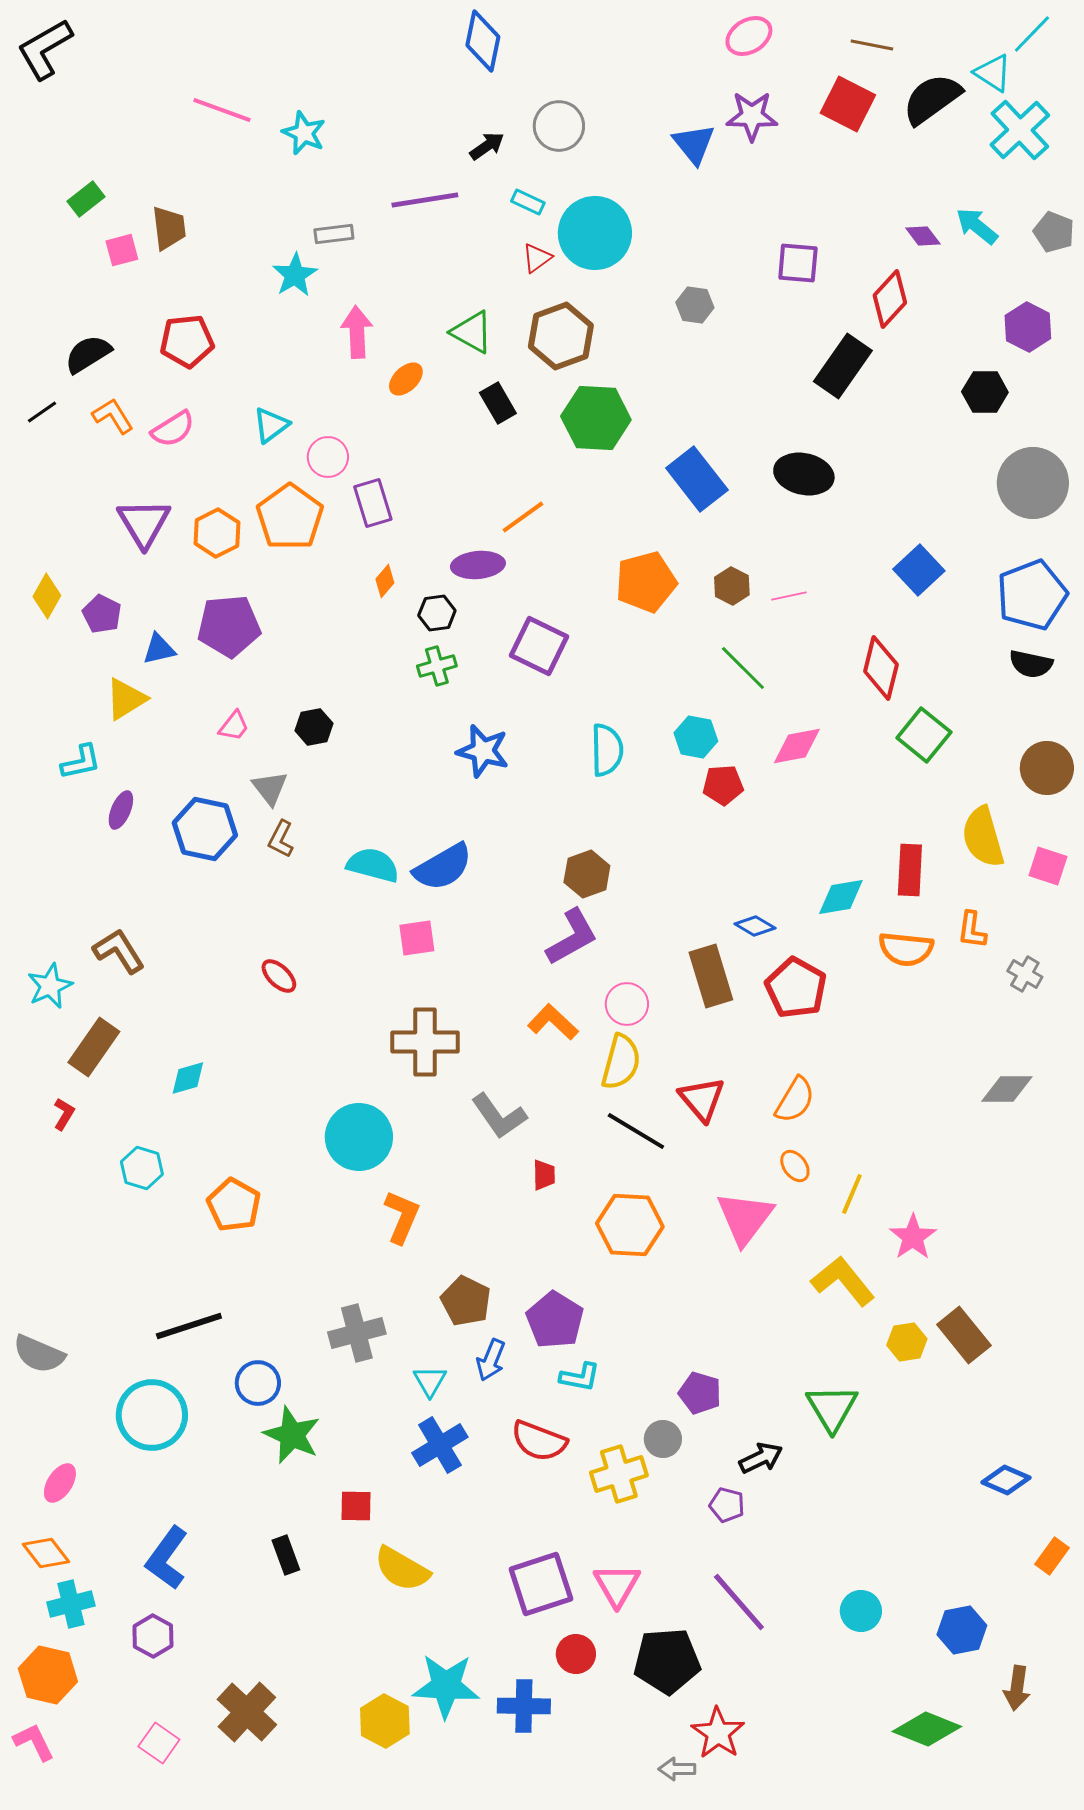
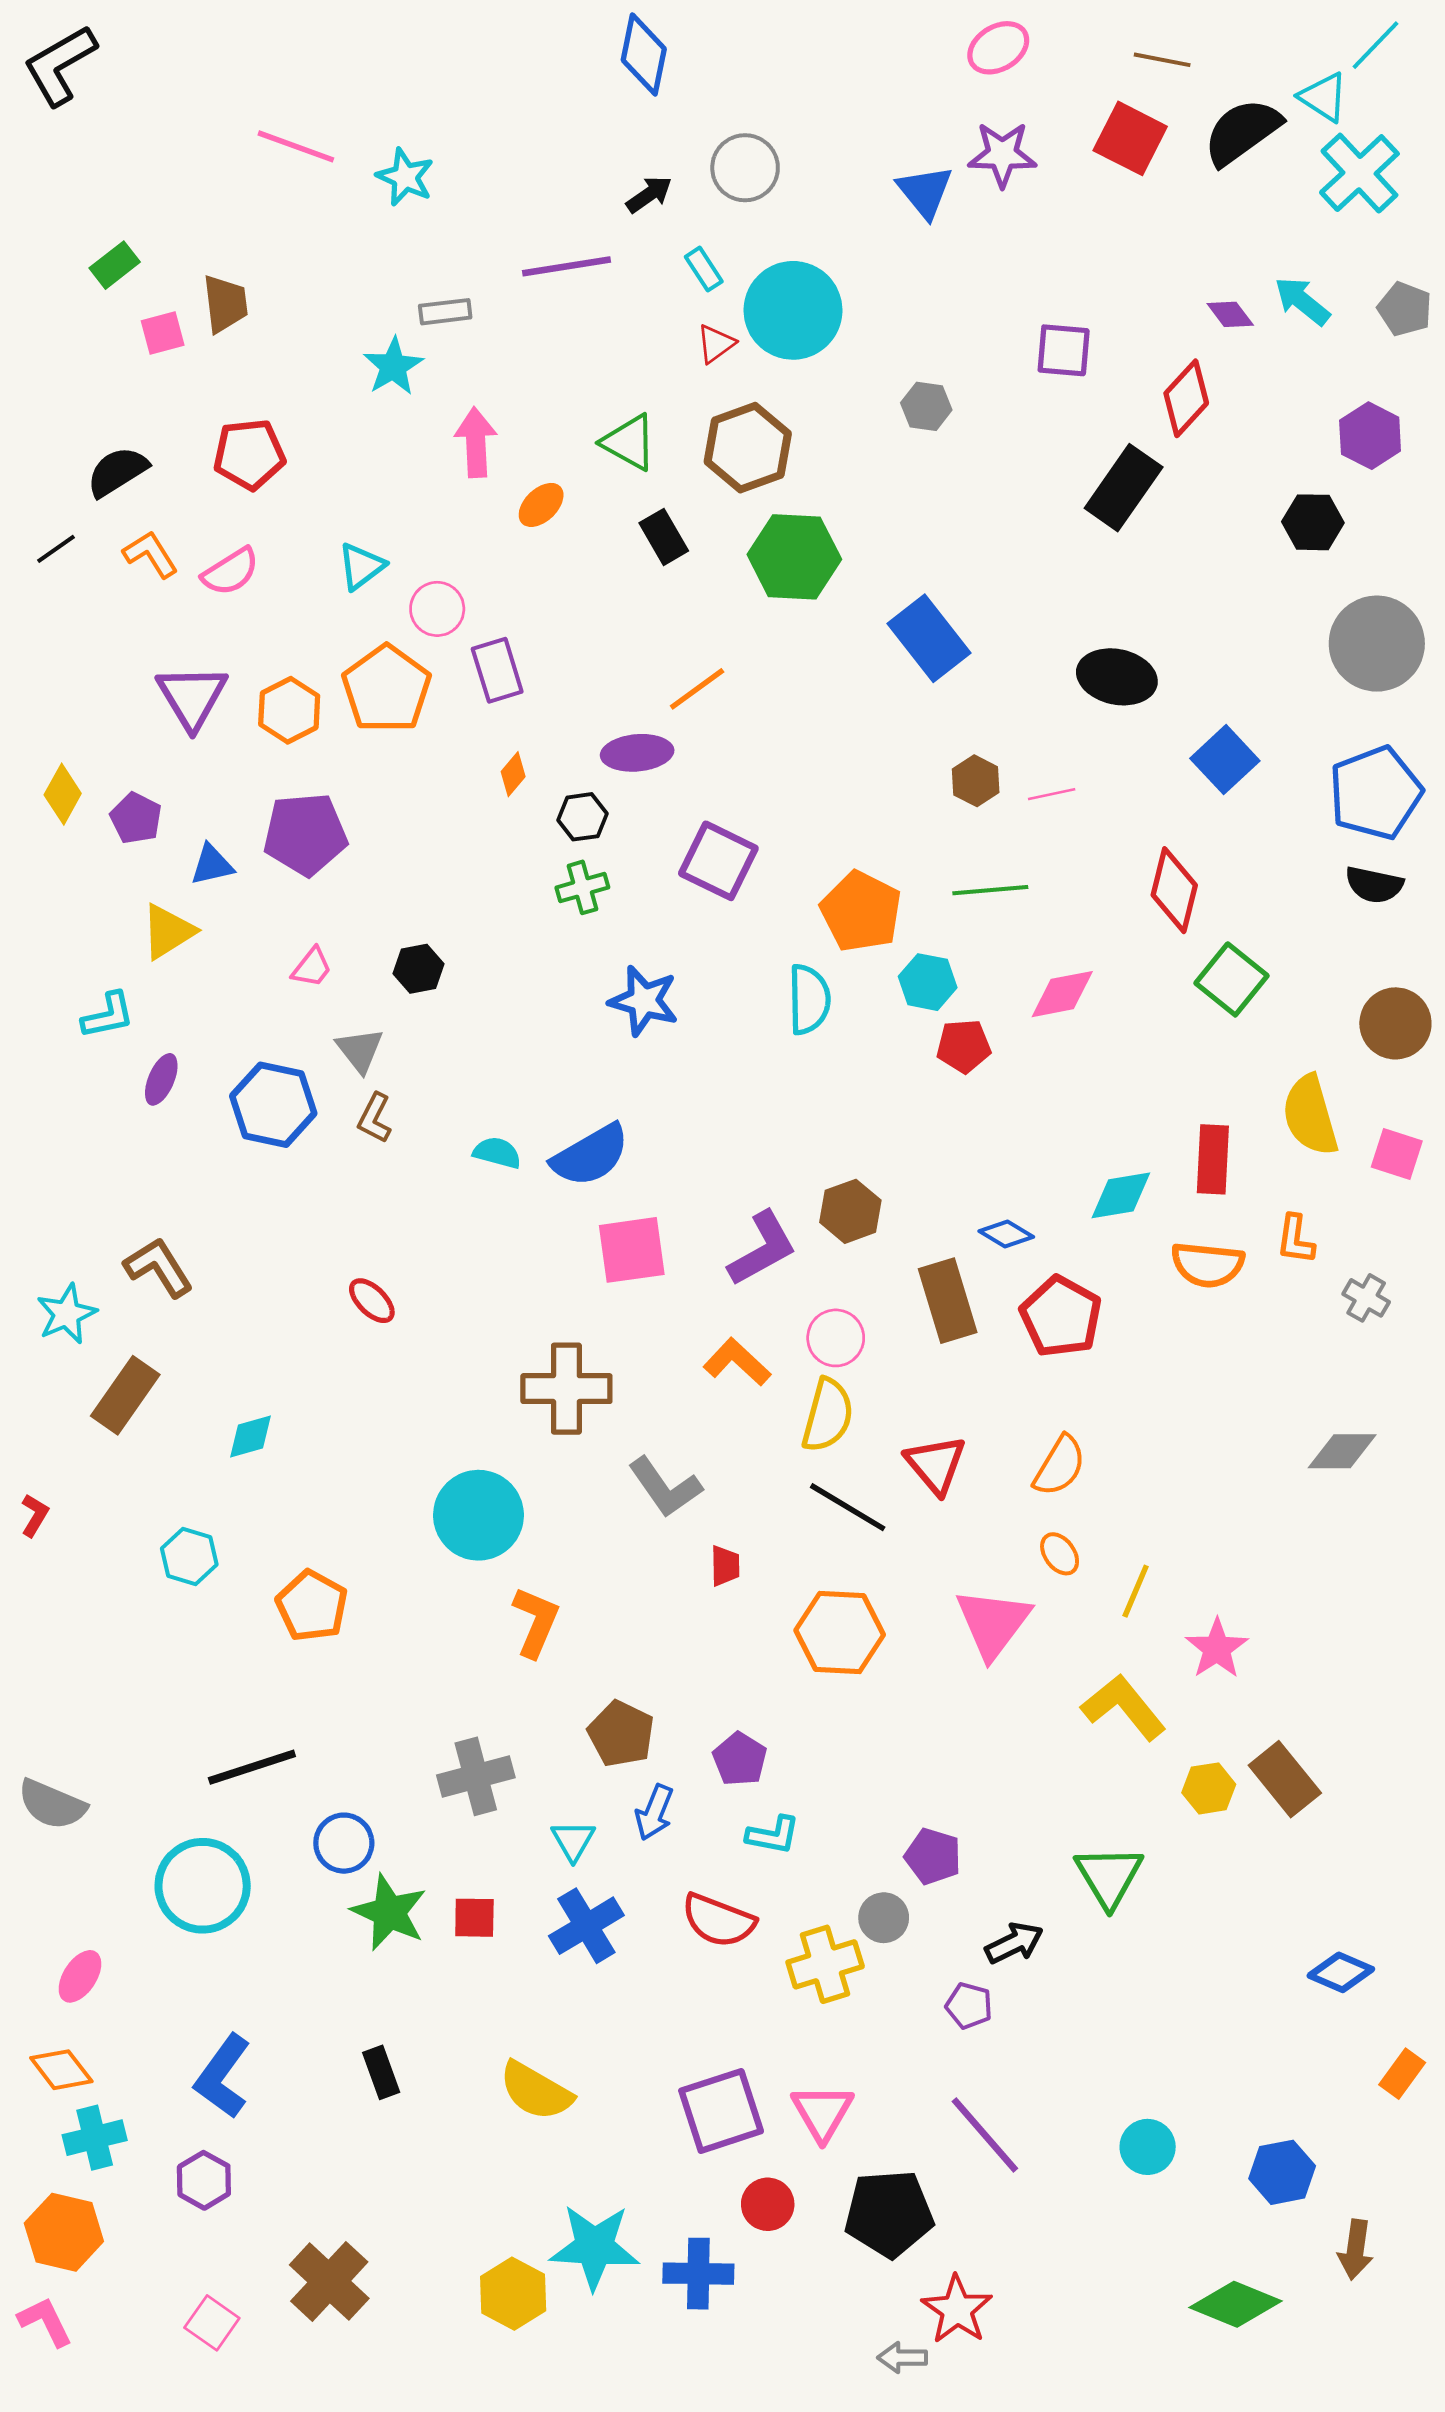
cyan rectangle: (528, 202) -> (704, 269), turned 32
black ellipse: (804, 474) -> (1117, 677), moved
orange pentagon: (646, 582) -> (861, 911), moved, turned -30
green line: (743, 668) -> (990, 890), turned -50
cyan semicircle: (373, 865) -> (497, 1153), size x0.7
brown hexagon: (587, 874) -> (850, 1211), moved
pink square: (417, 938) -> (632, 1250), moved, size x1.4
red L-shape: (64, 1114) -> (35, 1515), moved
purple pentagon: (555, 1320) -> (740, 1759), size x0.7
red square: (356, 1506) -> (474, 1918), moved

